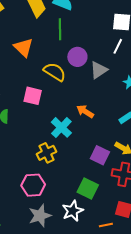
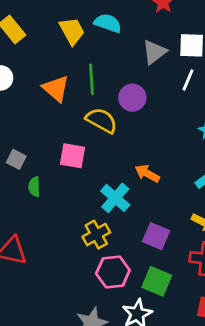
green line: (60, 29) -> (92, 79), moved
gray triangle: (99, 70) -> (154, 52), moved
purple square: (100, 155) -> (156, 236), moved
pink hexagon: (33, 185) -> (113, 272), moved

